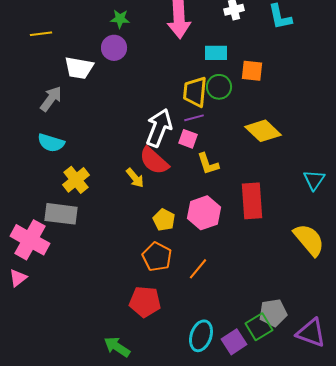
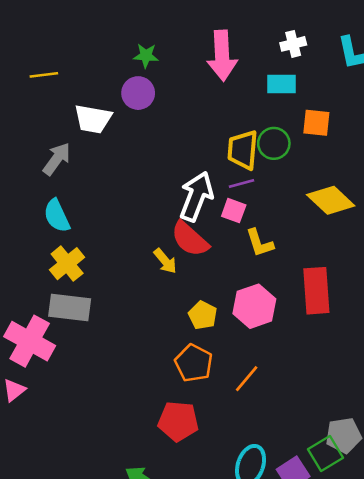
cyan rectangle: (216, 53) -> (282, 84), moved
cyan semicircle: (51, 143) -> (57, 216), turned 48
yellow cross: (76, 180) -> (67, 264), moved

